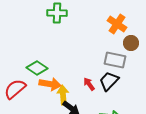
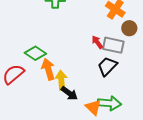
orange arrow: (50, 84) -> (48, 69), turned -115
red arrow: (89, 84) -> (97, 42), moved

